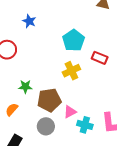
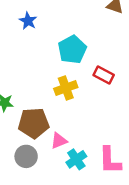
blue star: (29, 21) -> (28, 21), moved
cyan cross: (85, 125) -> (76, 159), turned 35

